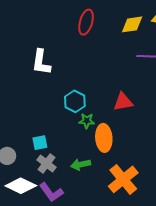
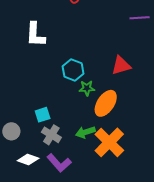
orange ellipse: (104, 138) -> (106, 103), turned 44
orange cross: (123, 179) -> (109, 142), moved
white diamond: (21, 186) -> (28, 160), size x0.7

